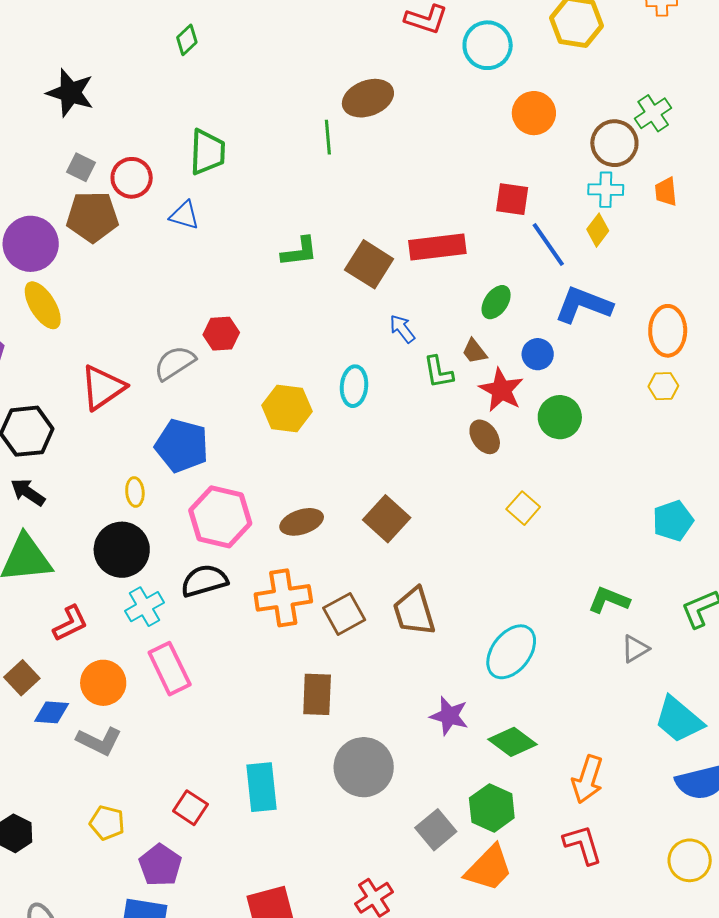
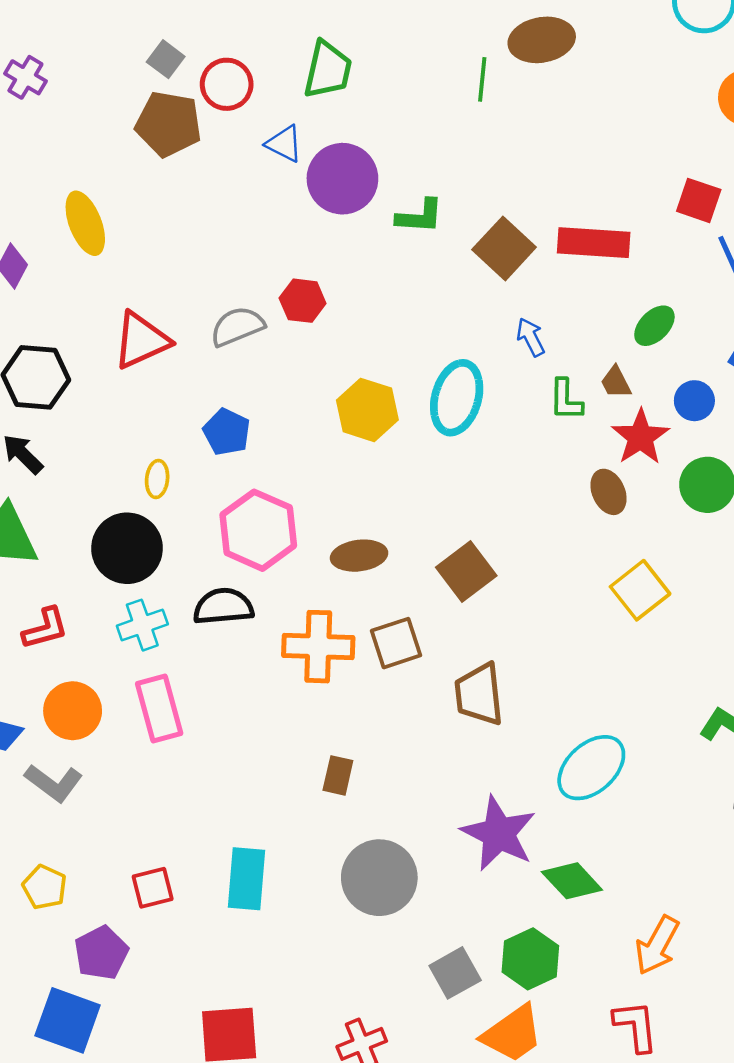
purple circle: (31, 244) -> (342, 179), moved
cyan ellipse: (354, 386) -> (457, 398), size x1.4
blue pentagon: (182, 446) -> (227, 432), size x0.7
yellow square: (523, 508) -> (640, 590), size x1.4
brown square: (344, 614) -> (396, 643), moved
brown rectangle: (317, 694) -> (338, 775), size x0.7
purple star: (449, 716) -> (499, 833), size x1.5
red square: (190, 808) -> (153, 888), turned 32

